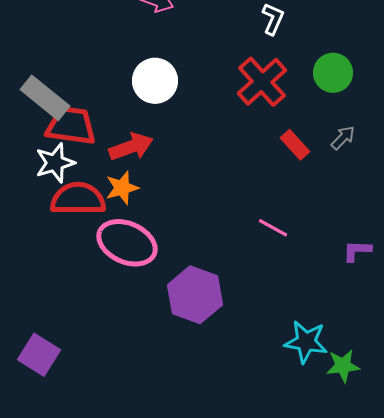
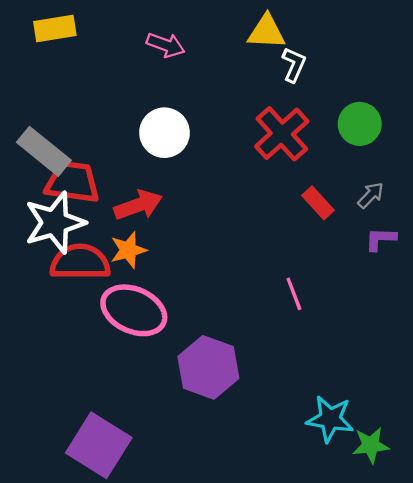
white star: (55, 163) -> (55, 223), size x1.4
pink line: (273, 228) -> (294, 294), turned 40
purple L-shape: (357, 251) -> (381, 239), moved
purple square: (39, 355) -> (99, 445), moved, size x1.4

